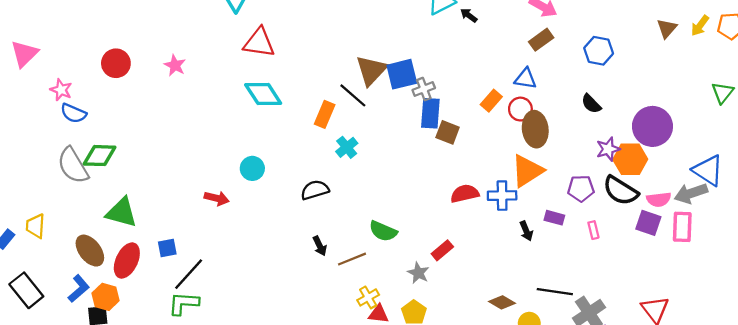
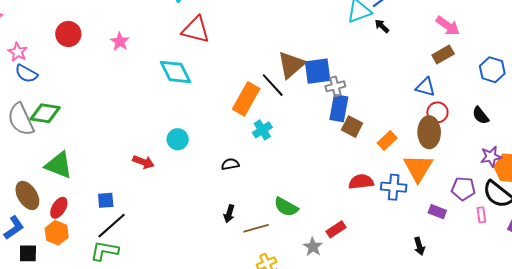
cyan diamond: (263, 94) -> (176, 72), moved
orange rectangle: (491, 101) -> (387, 141), moved
red circle: (520, 109) -> (437, 112), moved
orange rectangle: (325, 114) -> (246, 99), size x1.4
orange triangle: (527, 171) -> (418, 168), turned -32
black semicircle: (315, 190) -> (230, 164), size x0.7
pink rectangle: (593, 230) -> (481, 215), moved
black arrow: (526, 231) -> (419, 246), moved
black arrow: (320, 246) -> (229, 214), turned 36
blue square: (167, 248) -> (106, 200), moved
red ellipse: (127, 261) -> (59, 208), size x0.7
orange hexagon: (106, 297) -> (57, 233), moved

